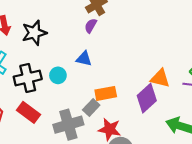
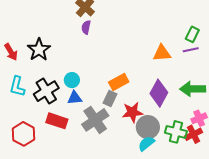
blue triangle: (84, 59) -> (75, 98), moved
purple diamond: (147, 98) -> (159, 93), moved

